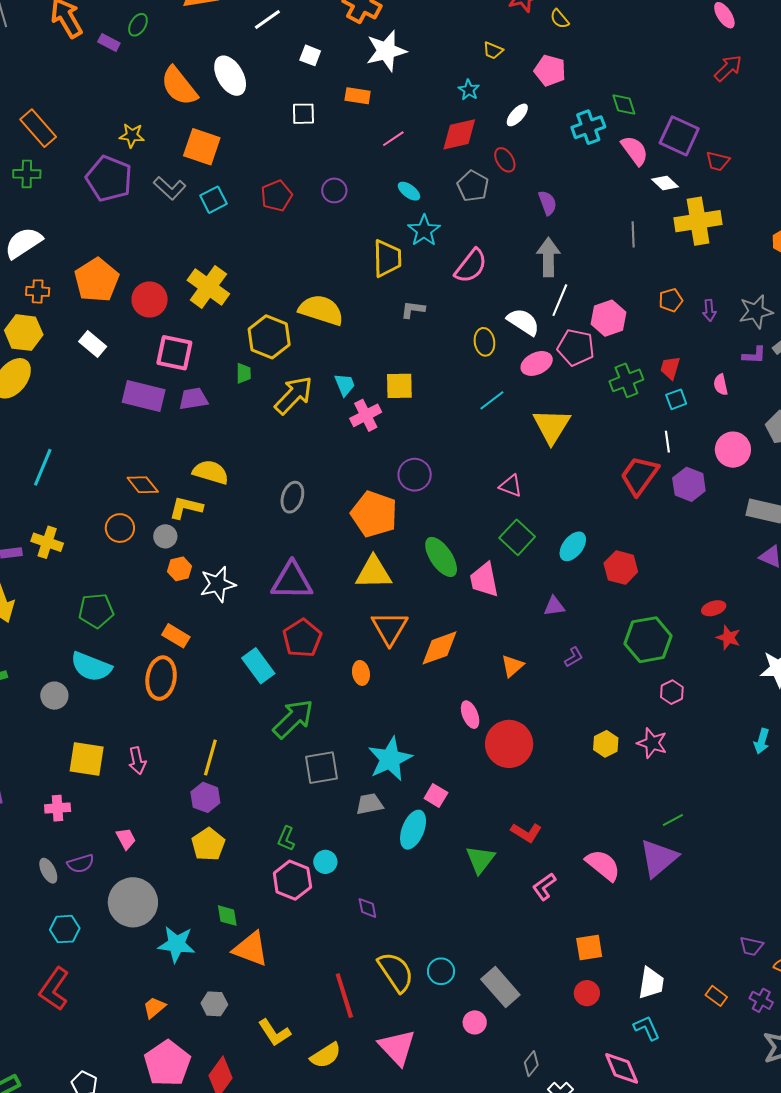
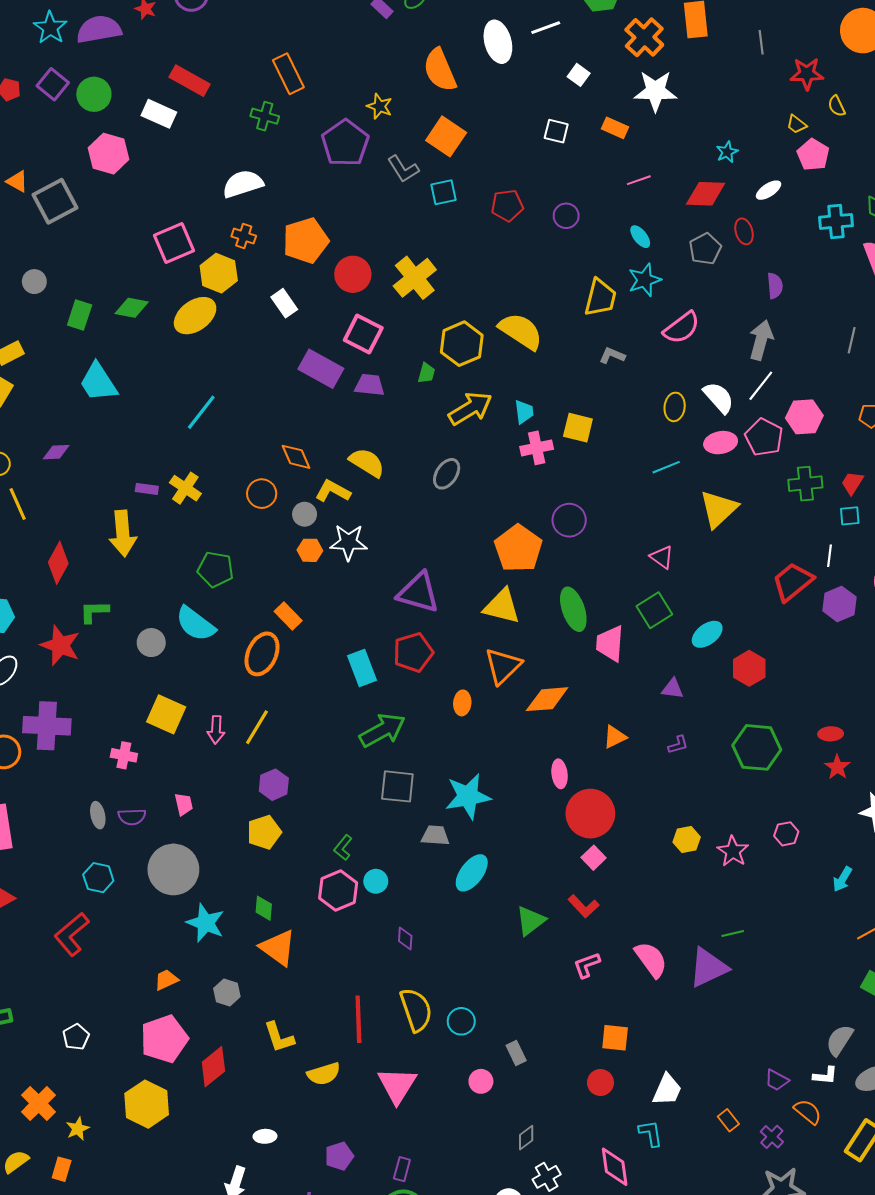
yellow trapezoid: (493, 50) -> (797, 124), moved
white ellipse: (230, 76) -> (498, 42), moved
gray ellipse: (292, 497) -> (447, 474), moved
white star: (218, 584) -> (348, 542), moved
pink hexagon: (672, 692) -> (786, 834), moved
yellow line: (210, 757) -> (257, 727), moved
pink square: (436, 796) -> (594, 858), moved
gray rectangle: (500, 987) -> (516, 1053), size x0.6

